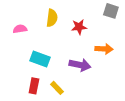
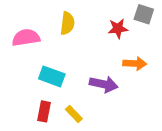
red star: (79, 27) -> (118, 29), moved
pink semicircle: (20, 29) -> (26, 38), size x1.5

